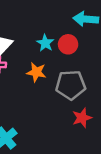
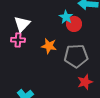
cyan star: (45, 43) -> (66, 17), moved

